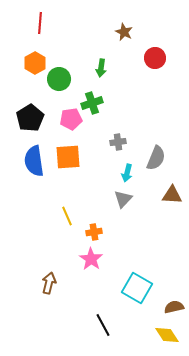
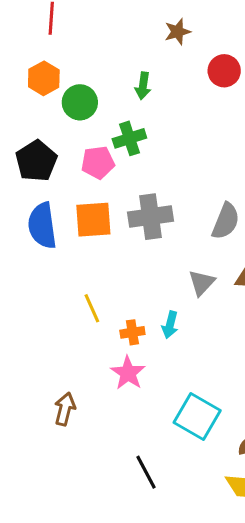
brown star: (124, 32) -> (178, 32), turned 30
gray cross: (118, 142) -> (151, 217), moved, size x1.8
cyan arrow: (127, 173) -> (170, 325), moved
gray triangle: (123, 199) -> (202, 283), moved

